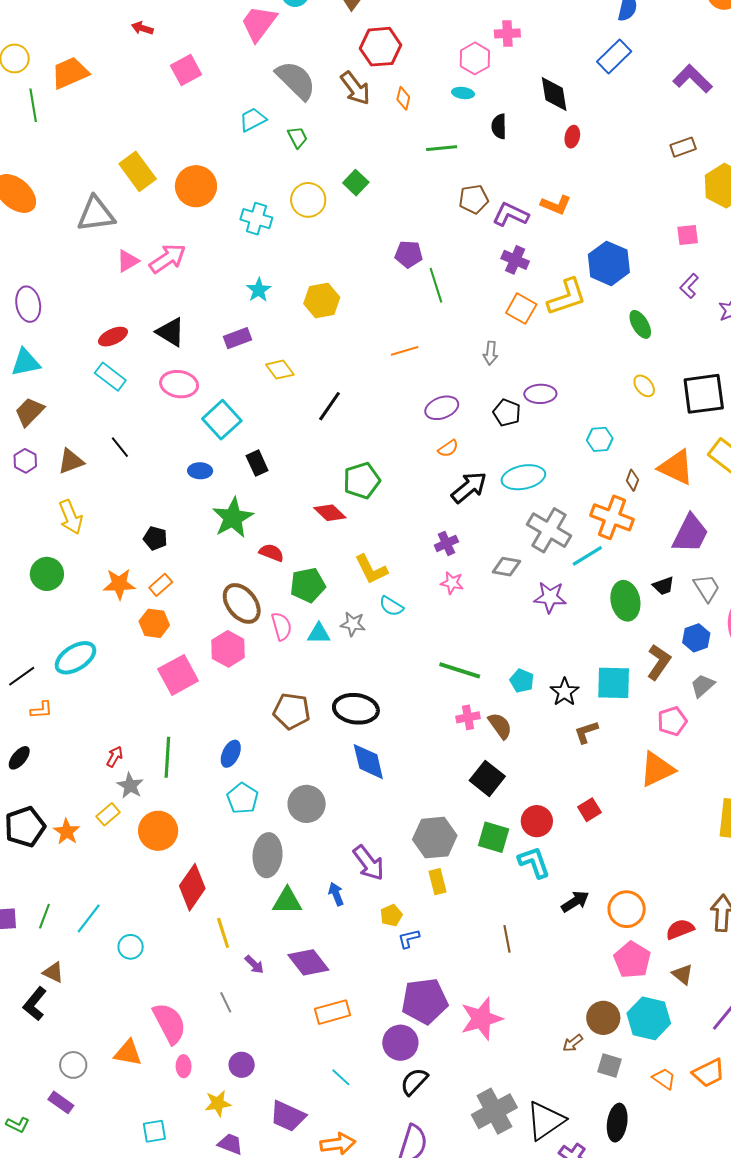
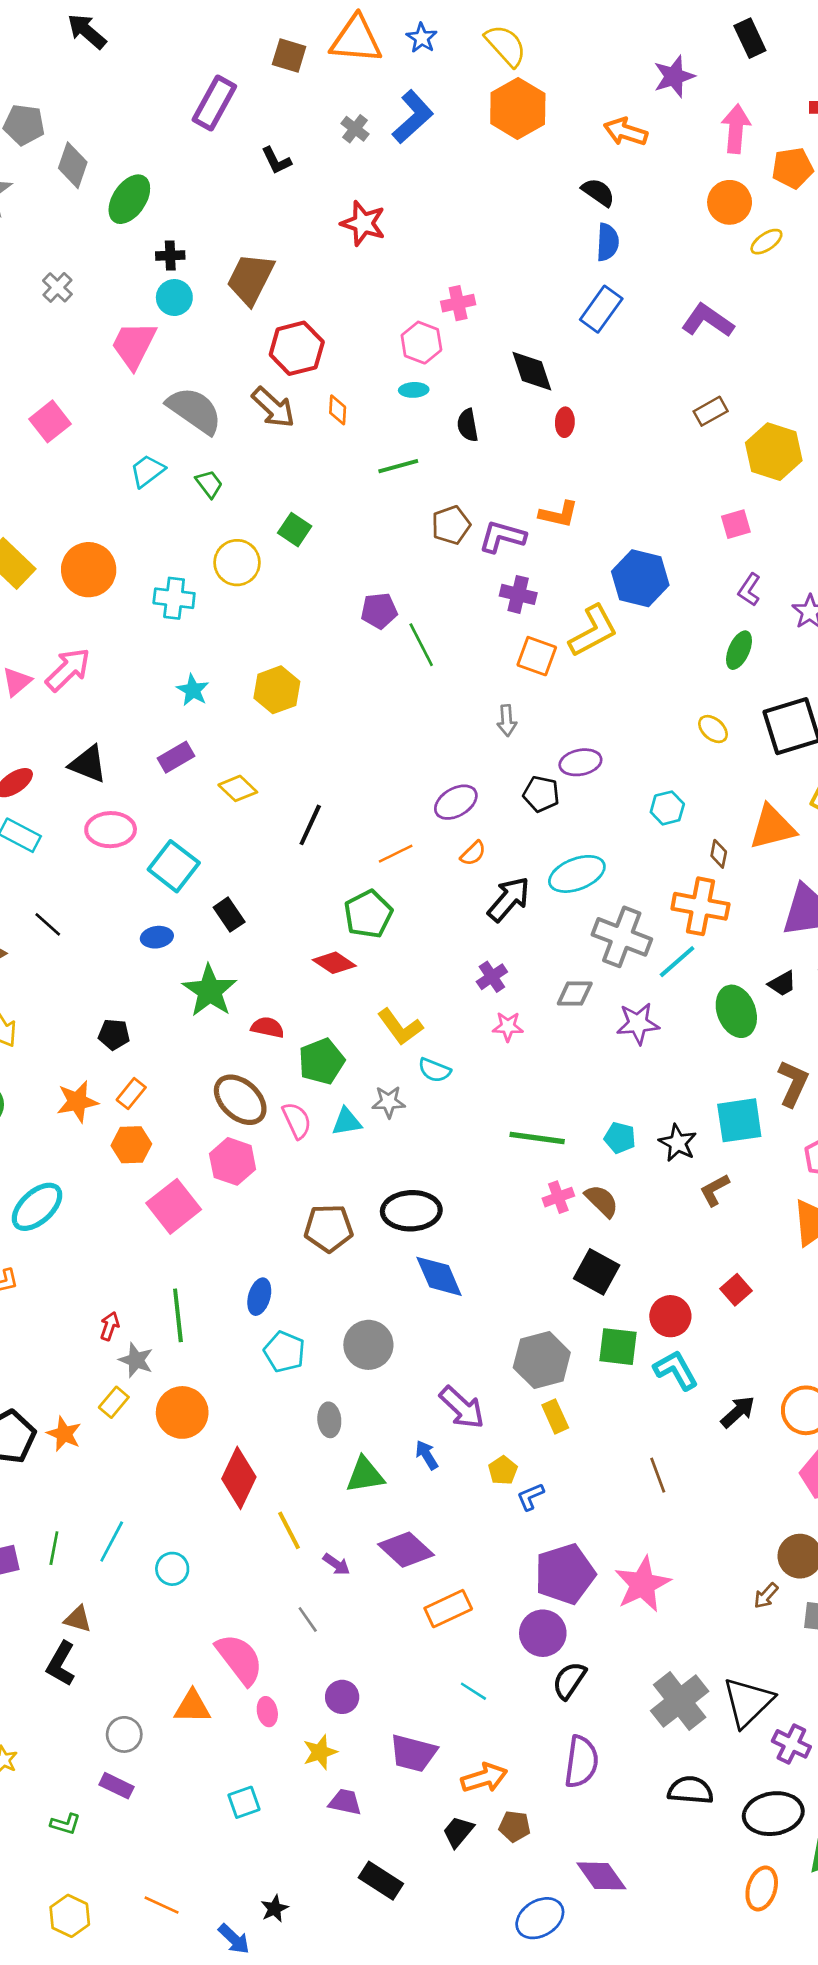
green ellipse: (640, 324) -> (739, 650), moved, turned 64
orange line: (405, 351) -> (396, 854), moved
orange triangle: (676, 467) -> (772, 827), turned -30
gray ellipse: (268, 855) -> (329, 1420), size x0.6

